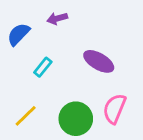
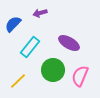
cyan rectangle: (43, 67) -> (30, 47), size x1.5
green circle: (76, 119) -> (53, 70), moved

